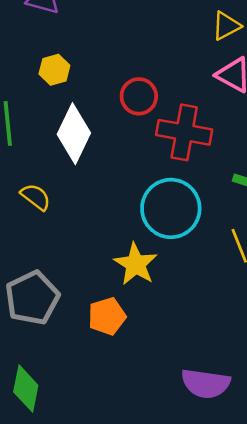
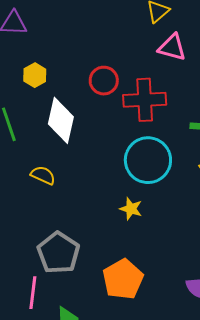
yellow star: (136, 264) -> (131, 209), size x0.7
orange pentagon: (107, 316) -> (123, 279), moved, size x1.4

